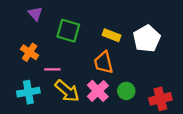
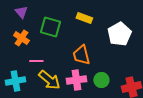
yellow rectangle: (111, 35) -> (84, 18), moved
orange cross: (30, 52) -> (21, 38), moved
pink cross: (98, 91) -> (76, 80), turned 36

